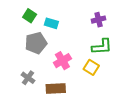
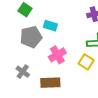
cyan rectangle: (51, 23) -> (50, 26), moved

